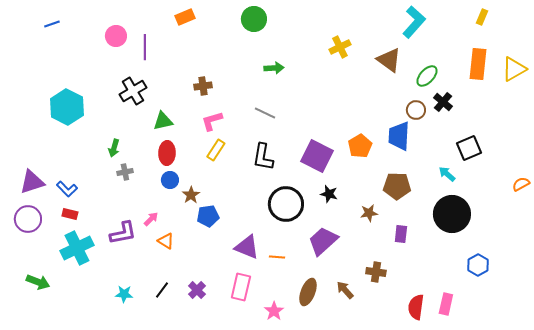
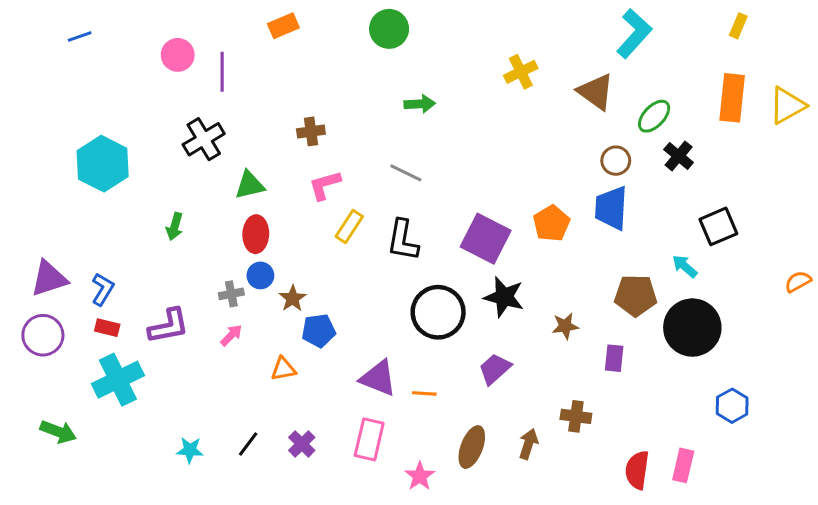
brown circle: (416, 110) -> (616, 161), moved
yellow rectangle: (216, 150) -> (349, 226), moved
gray cross: (125, 172) -> (231, 294), moved
brown pentagon: (397, 186) -> (636, 295), moved
blue L-shape: (67, 189) -> (103, 289), turned -105
black star: (329, 194) -> (504, 297), size x1.5
purple L-shape: (123, 233) -> (168, 326), moved
orange triangle: (166, 241) -> (283, 369), moved, turned -42
purple trapezoid: (323, 241) -> (495, 369), size x0.7
brown arrow: (345, 290) -> (528, 444), turned 60

